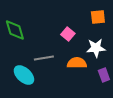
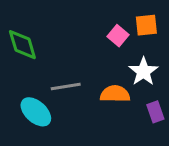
pink square: (68, 34) -> (118, 36), moved
white star: (96, 48) -> (143, 72), turned -30

